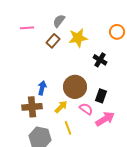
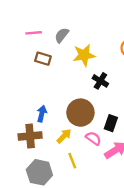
pink line: (27, 28) -> (34, 33), moved
brown rectangle: (53, 41) -> (43, 59), moved, turned 64
black cross: (100, 60) -> (100, 81), moved

